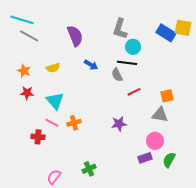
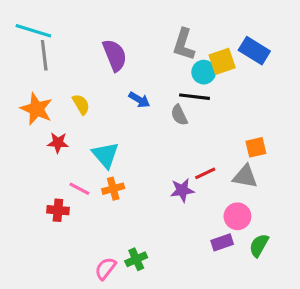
yellow square: (183, 28) -> (222, 61), moved, turned -30
gray line: (29, 36) -> (44, 55), turned 54
yellow semicircle: (53, 68) -> (81, 104), turned -104
orange star: (24, 71) -> (36, 109), size x1.5
red line: (134, 92) -> (205, 173), moved
red star: (27, 93) -> (58, 143), moved
cyan triangle: (55, 101) -> (106, 155), moved
pink semicircle: (54, 177) -> (106, 268), moved

